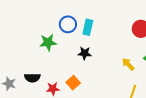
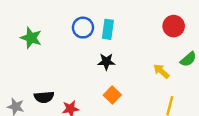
green star: (48, 42) -> (31, 38), moved, turned 30
orange square: (73, 83) -> (112, 95), moved

